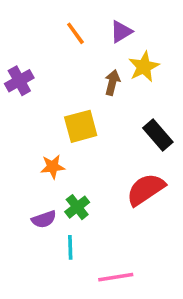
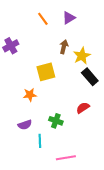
yellow star: (144, 67) -> (82, 56), moved
red semicircle: (146, 189) -> (83, 108), size x0.6
green cross: (77, 207) -> (56, 121), moved, turned -32

